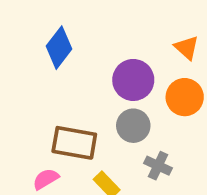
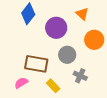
orange triangle: (187, 48) -> (82, 14), moved
purple circle: (133, 80) -> (56, 28), moved

